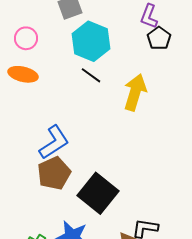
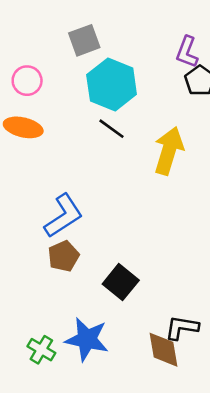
brown pentagon: (54, 173) -> (63, 256), size x0.7
black square: (98, 193) -> (121, 282), size x0.7

